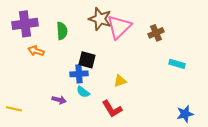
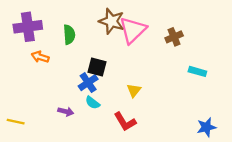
blue cross: (79, 74) -> (88, 83), turned -30
yellow triangle: (120, 81) -> (134, 90), turned -32

